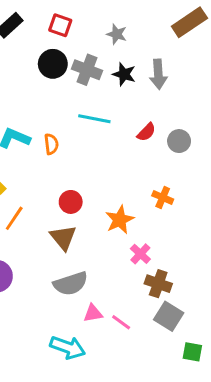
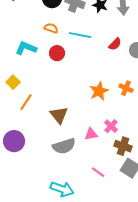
orange semicircle: (51, 144) -> (51, 28), moved, turned -64
red circle: (71, 202) -> (57, 53), moved
orange star: (120, 220) -> (99, 91), moved
pink triangle: (93, 313) -> (91, 134), moved

